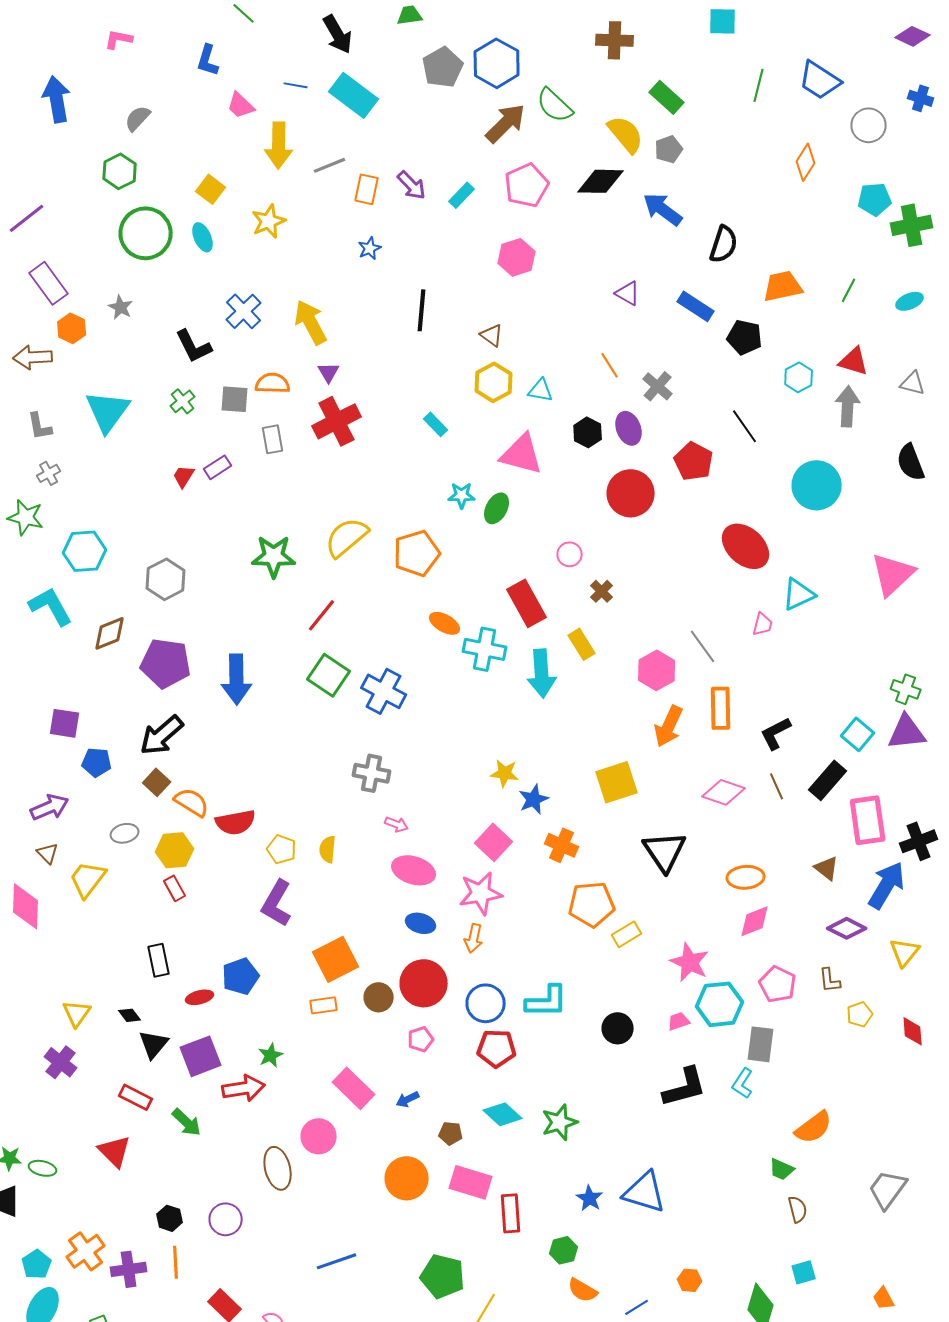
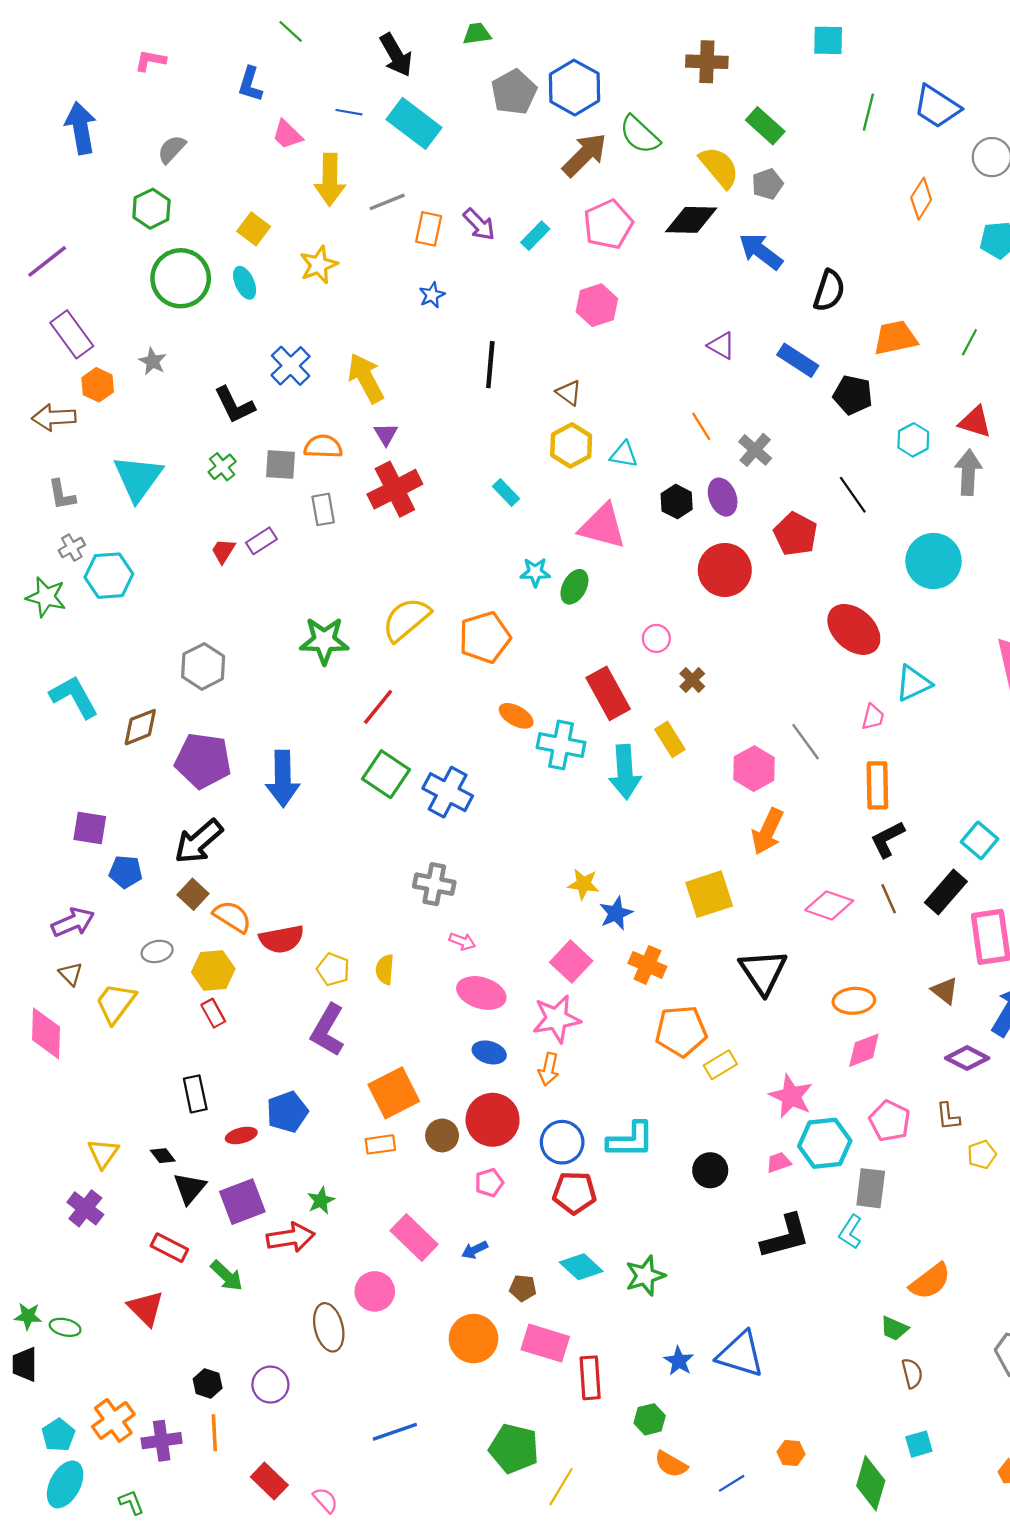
cyan hexagon: (85, 551) -> (109, 576), moved
orange rectangle: (721, 708) -> (877, 785), moved

